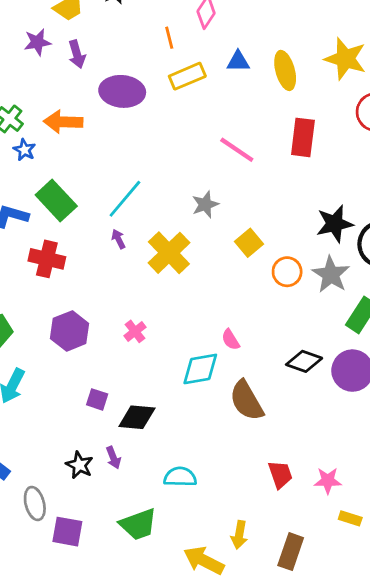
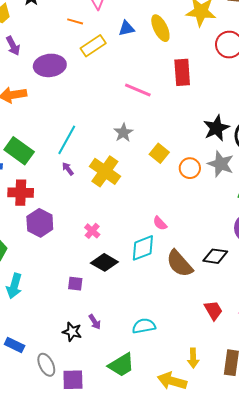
orange line: (169, 38) -> (75, 21), turned -49
purple hexagon: (70, 331) -> (40, 223), moved
black diamond: (304, 361) -> (215, 256), moved
black diamond: (137, 417) -> (104, 262), moved, turned 36

